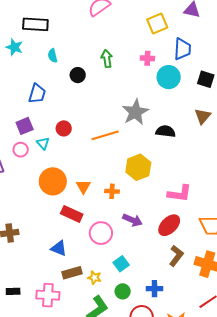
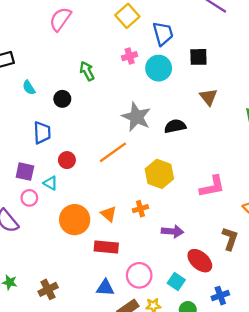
blue trapezoid: (37, 94) -> (42, 133), moved
purple square: (25, 126) -> (25, 172), turned -36
red ellipse: (169, 225) -> (200, 261), moved, turned -75
pink circle: (101, 233) -> (139, 275), moved
brown L-shape: (176, 256) -> (230, 239), moved

